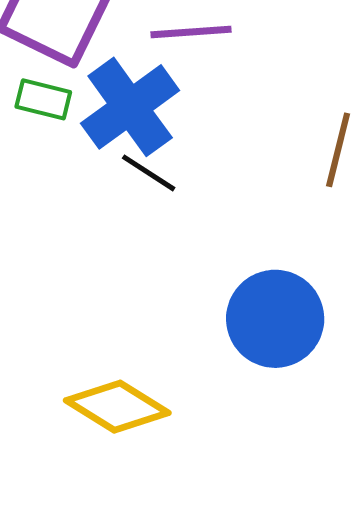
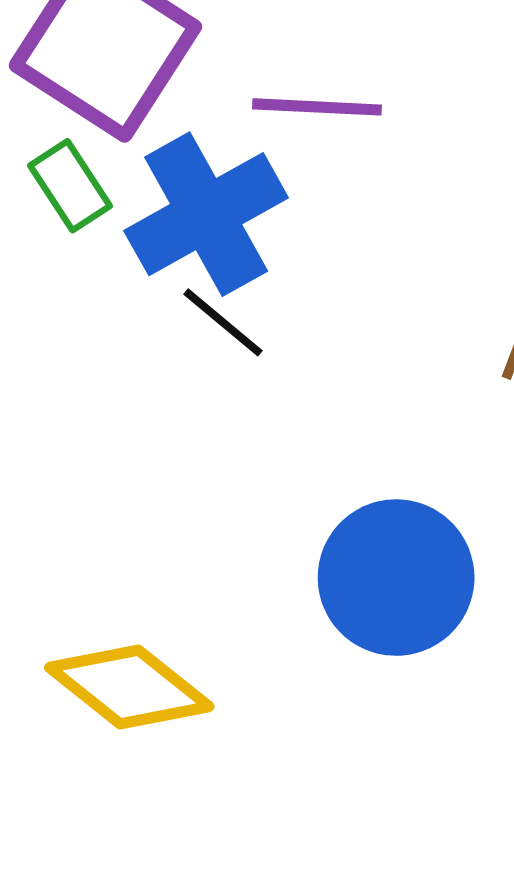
green rectangle: (43, 99) -> (70, 186), turned 36

